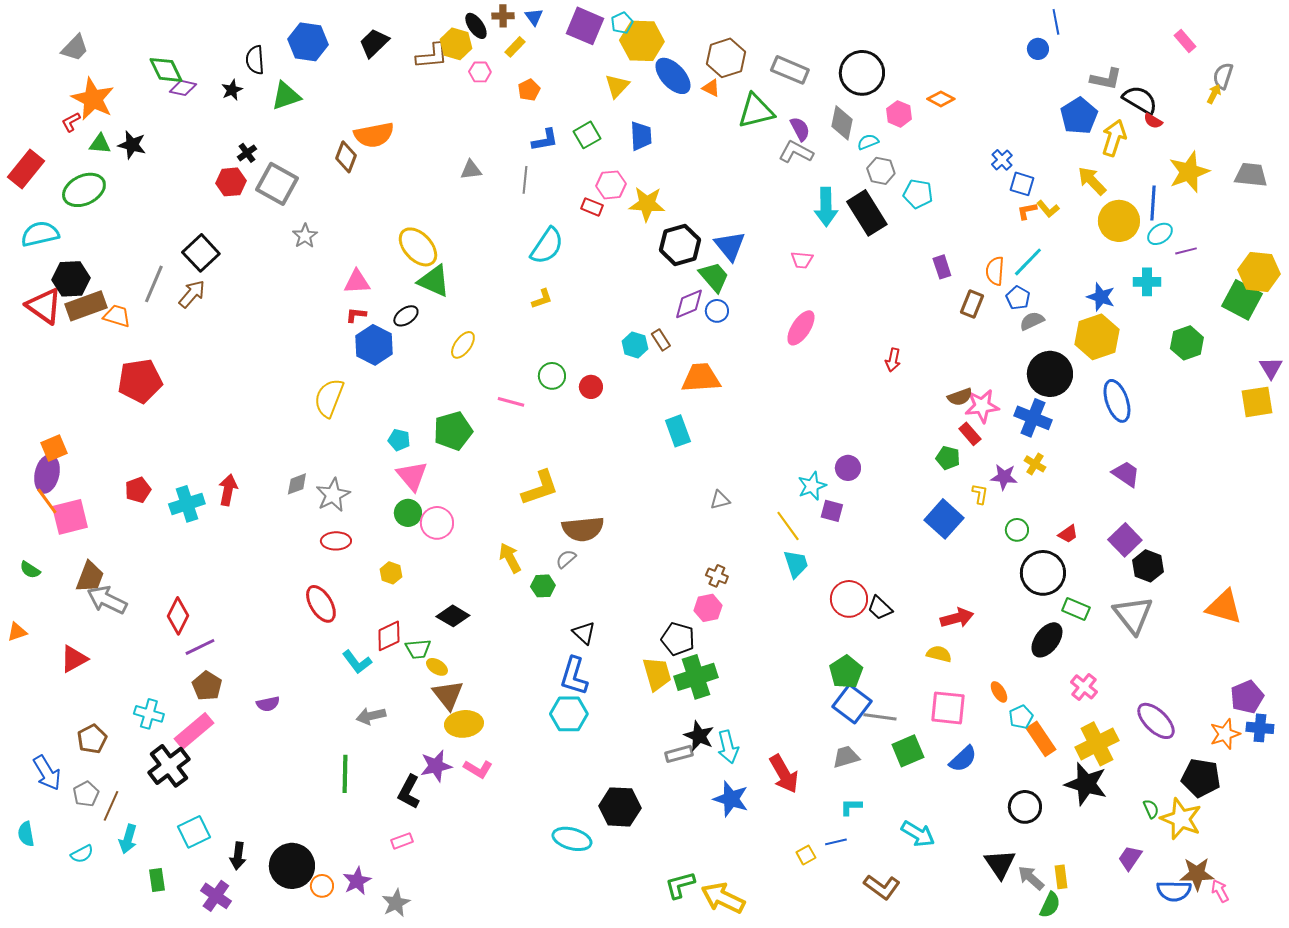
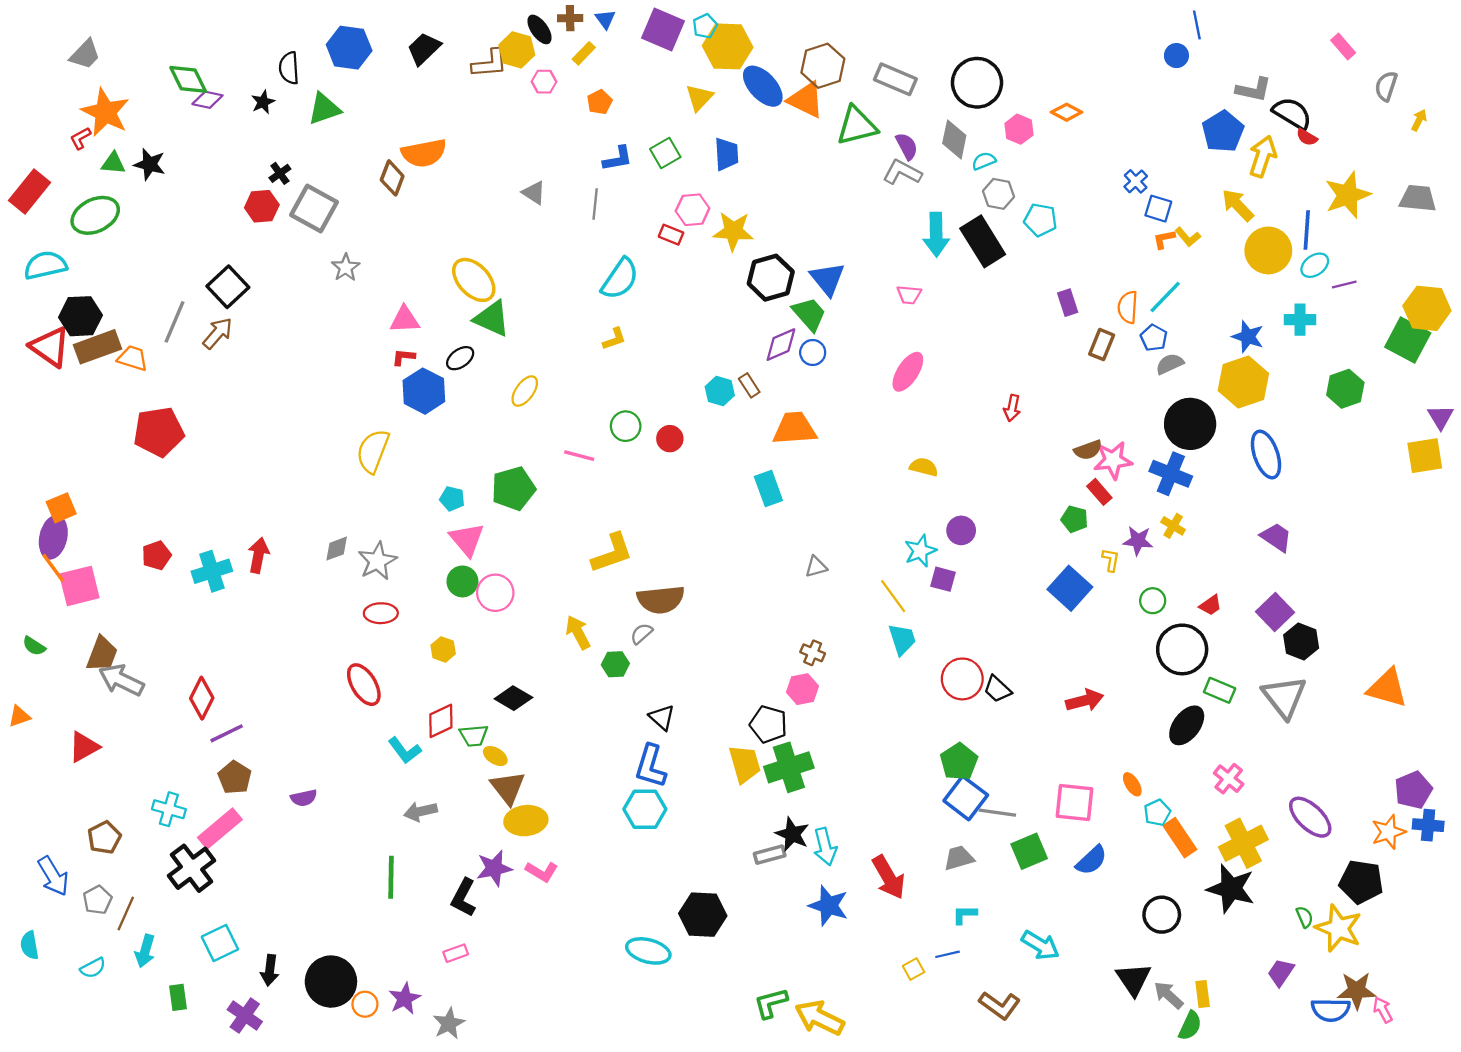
orange triangle: (711, 88) -> (806, 100), size x1.8
yellow arrow: (1214, 94) -> (1419, 120), moved
gray triangle: (471, 170) -> (534, 193), turned 40
yellow semicircle: (939, 654) -> (924, 467), moved

